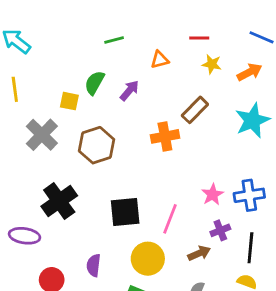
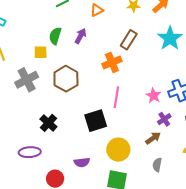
gray cross: (42, 135) -> (27, 80), turned 30
black cross: (59, 201) -> (48, 123), size x0.7
pink line: (170, 219) -> (116, 97), moved
purple semicircle: (94, 265) -> (82, 162), turned -91

